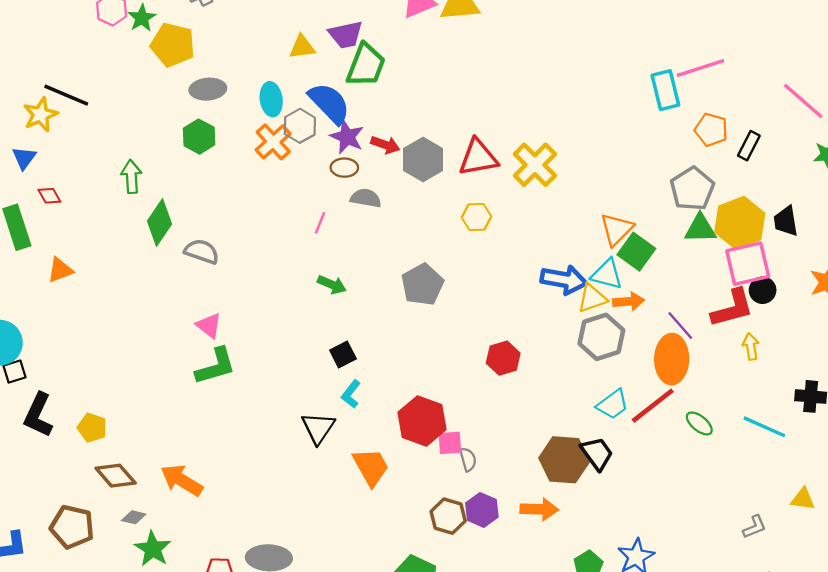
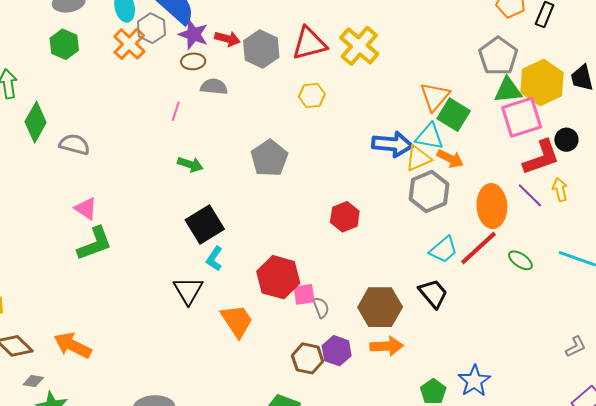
pink square: (748, 264) -> (522, 117), moved
orange arrow: (629, 301) -> (450, 159), turned 36
purple line: (680, 325) -> (530, 195), moved
black square: (343, 354) -> (205, 225), size x1.6
brown hexagon: (564, 460) -> (380, 307), moved

